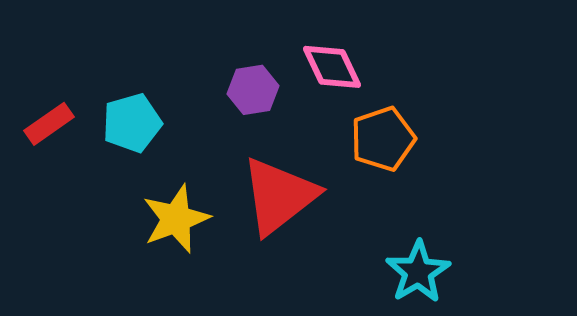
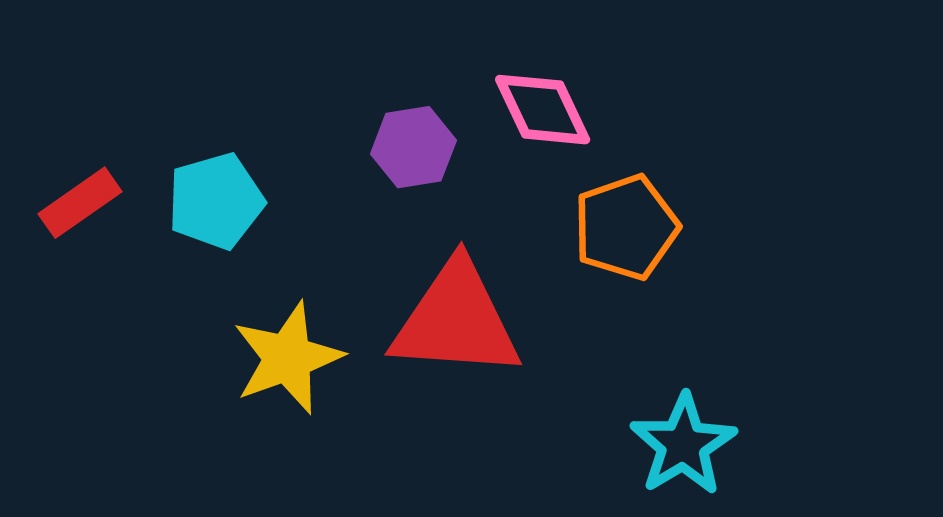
red triangle: (279, 196) -> (456, 320), turned 42

